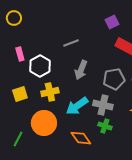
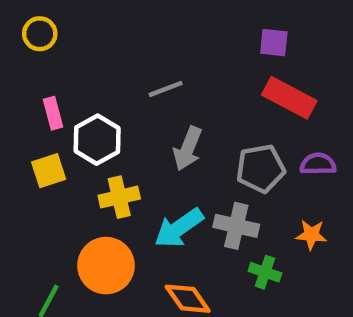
purple square: (112, 22) -> (274, 43), moved, turned 32
yellow square: (20, 94) -> (49, 171), moved
green cross: (105, 126) -> (265, 272), moved

